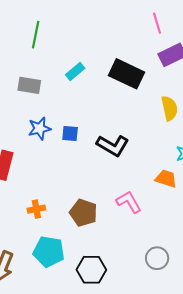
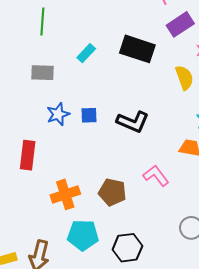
orange cross: (36, 209) -> (65, 194), size x1.6

